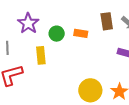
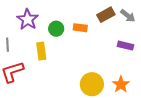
brown rectangle: (107, 21) -> (106, 15), turned 72

